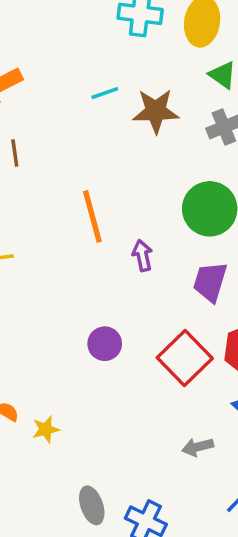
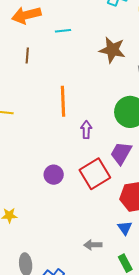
cyan line: (105, 93) -> (63, 31), moved
red square: (185, 358) -> (95, 174), moved

